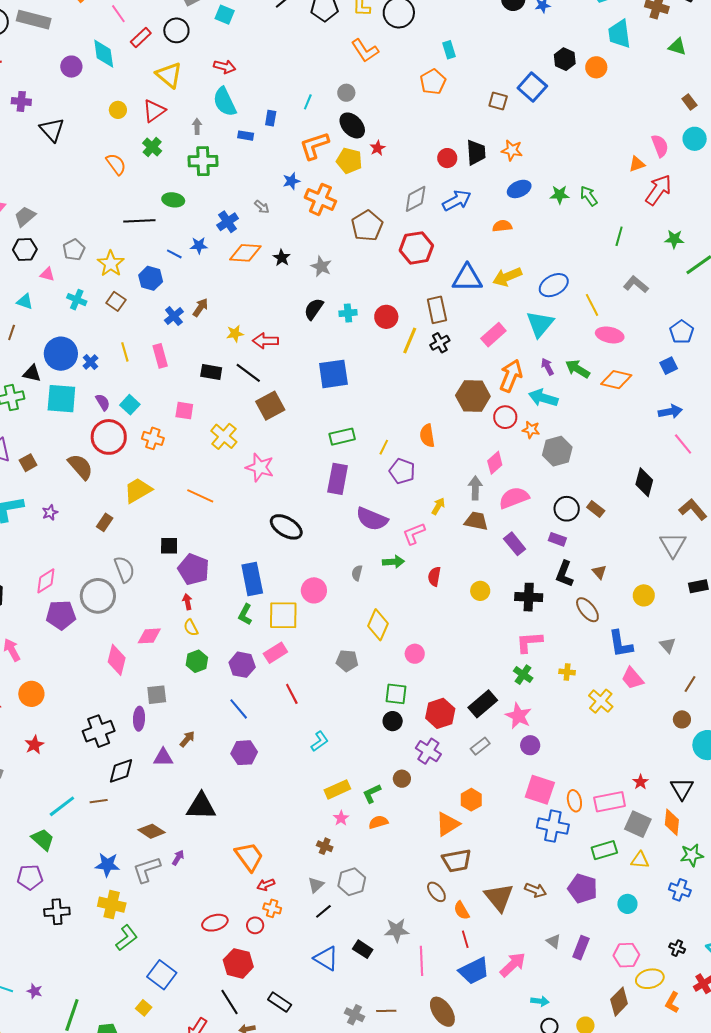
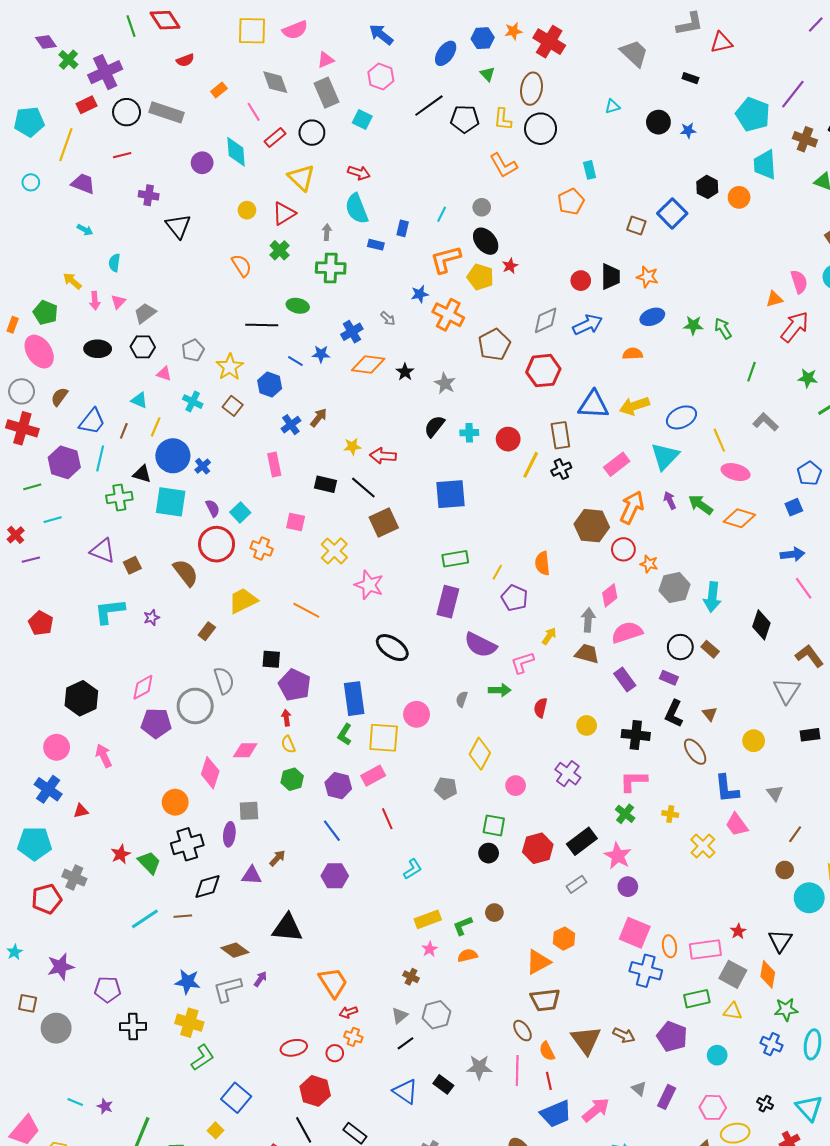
yellow line: (125, 352) -> (156, 427), moved, turned 36
cyan arrow: (543, 398) -> (712, 597), moved, turned -104
orange circle: (31, 694) -> (175, 802), moved
purple cross: (428, 751) -> (568, 774), moved
green trapezoid: (43, 839) -> (149, 863), moved
pink line: (421, 961) -> (517, 1071), moved

